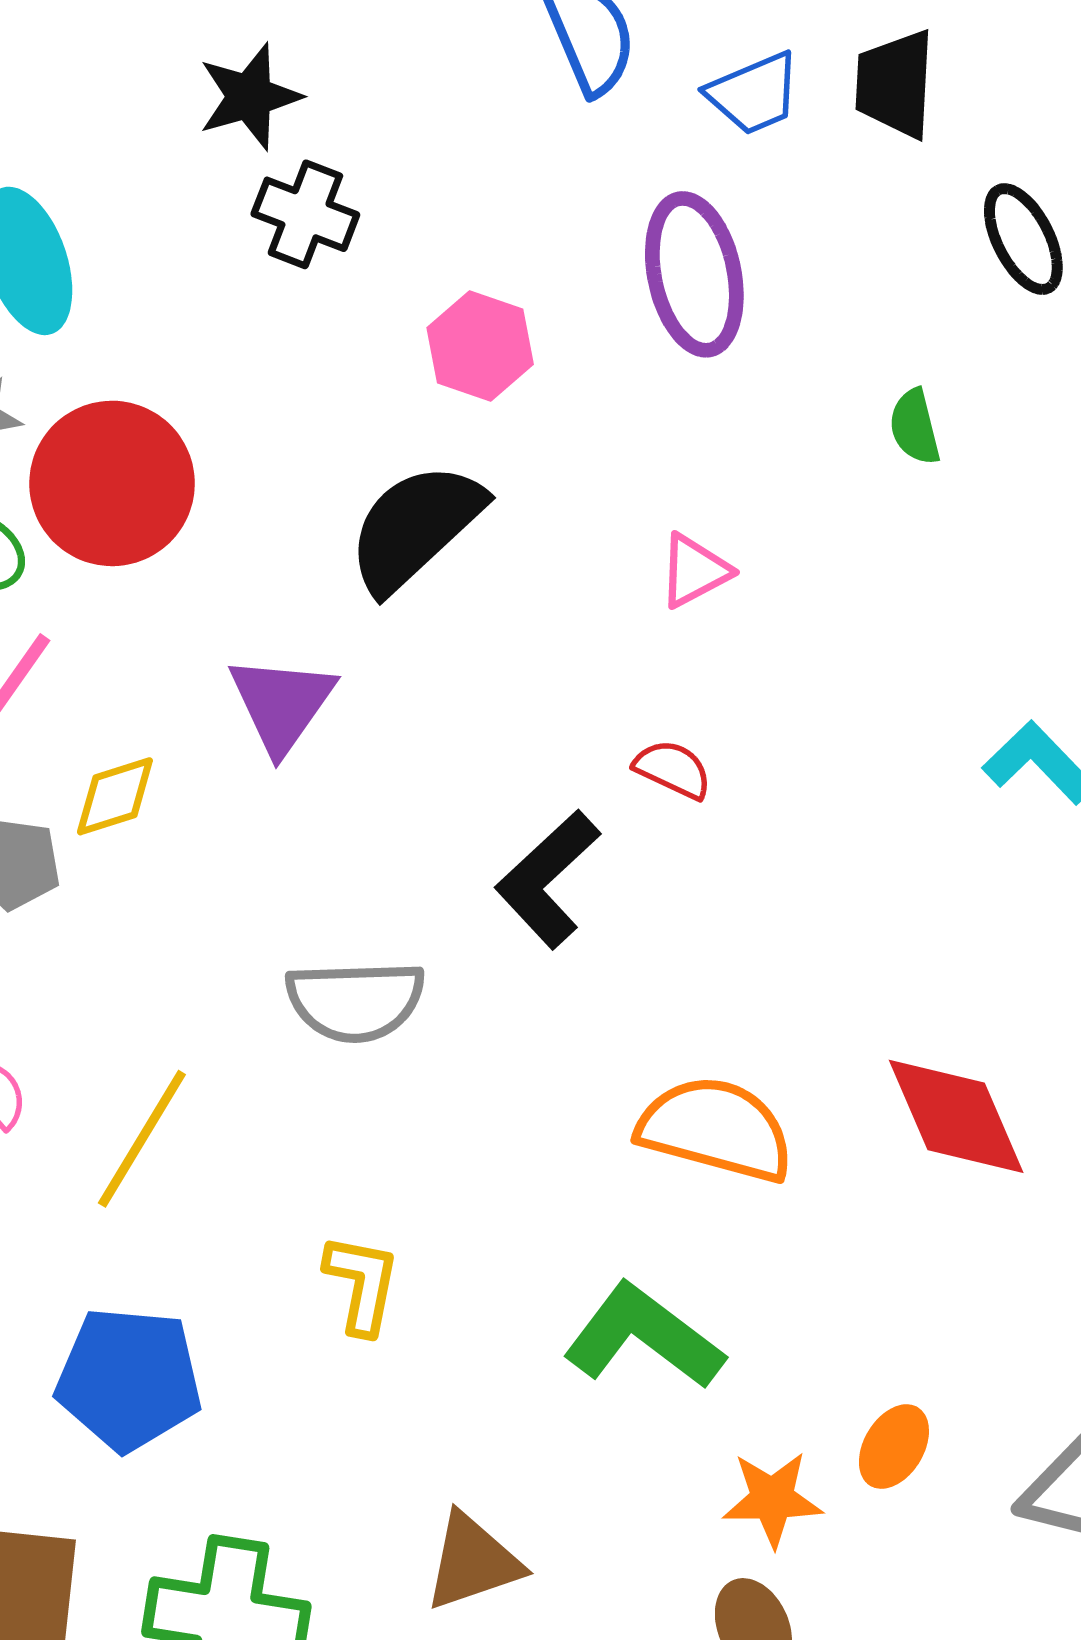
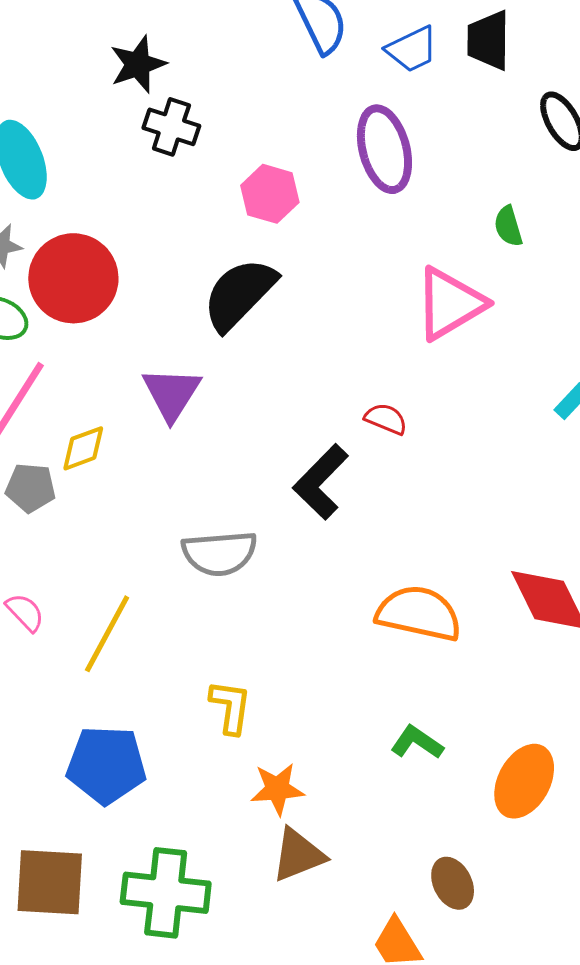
pink triangle: (694, 571) -> (450, 304), moved, size x1.8
green L-shape: (643, 1337) -> (417, 742), moved, size x0.6
orange ellipse: (894, 1447) -> (524, 781), size x1.6
orange star: (772, 1499) -> (277, 789), moved

